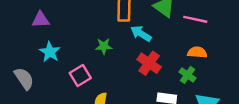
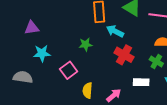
cyan star: (50, 52) -> (42, 53), turned -30
gray semicircle: (24, 79) -> (23, 77), turned -42

